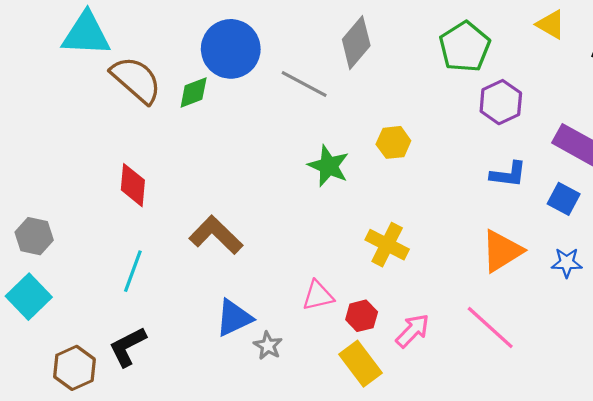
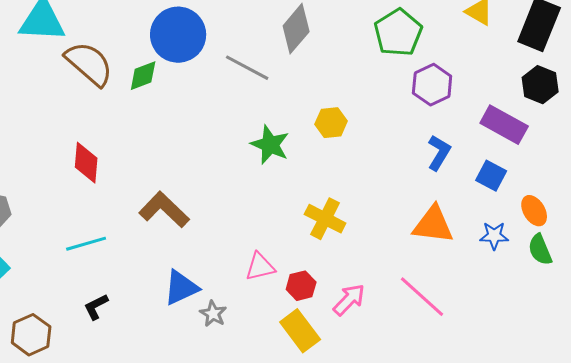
blue L-shape: (508, 174) -> (439, 153), turned -66
orange triangle: (502, 251) -> (433, 225), turned 39
cyan line: (133, 271) -> (86, 244), turned 54
black L-shape: (128, 347) -> (96, 307), moved, size x0.7

